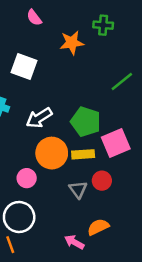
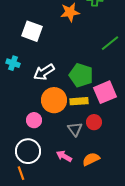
pink arrow: (74, 242) -> (64, 156), moved

